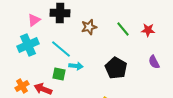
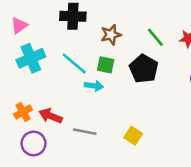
pink triangle: (34, 20) -> (19, 25), moved
black pentagon: (116, 68) -> (144, 69), moved
green square: (59, 74) -> (106, 65), moved

